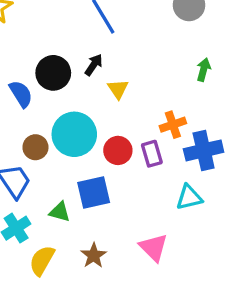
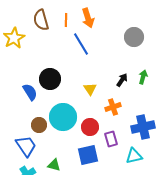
black arrow: (94, 65) -> (122, 80), moved
orange cross: (173, 125) -> (113, 107), moved
purple rectangle: (152, 154) -> (111, 139), moved
blue square: (94, 192) -> (88, 155), moved

